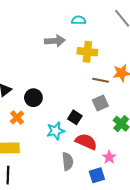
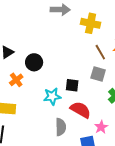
brown line: (100, 80) -> (100, 52), turned 42
gray square: (100, 103) -> (98, 74), turned 35
black square: (75, 117) -> (72, 85), turned -32

